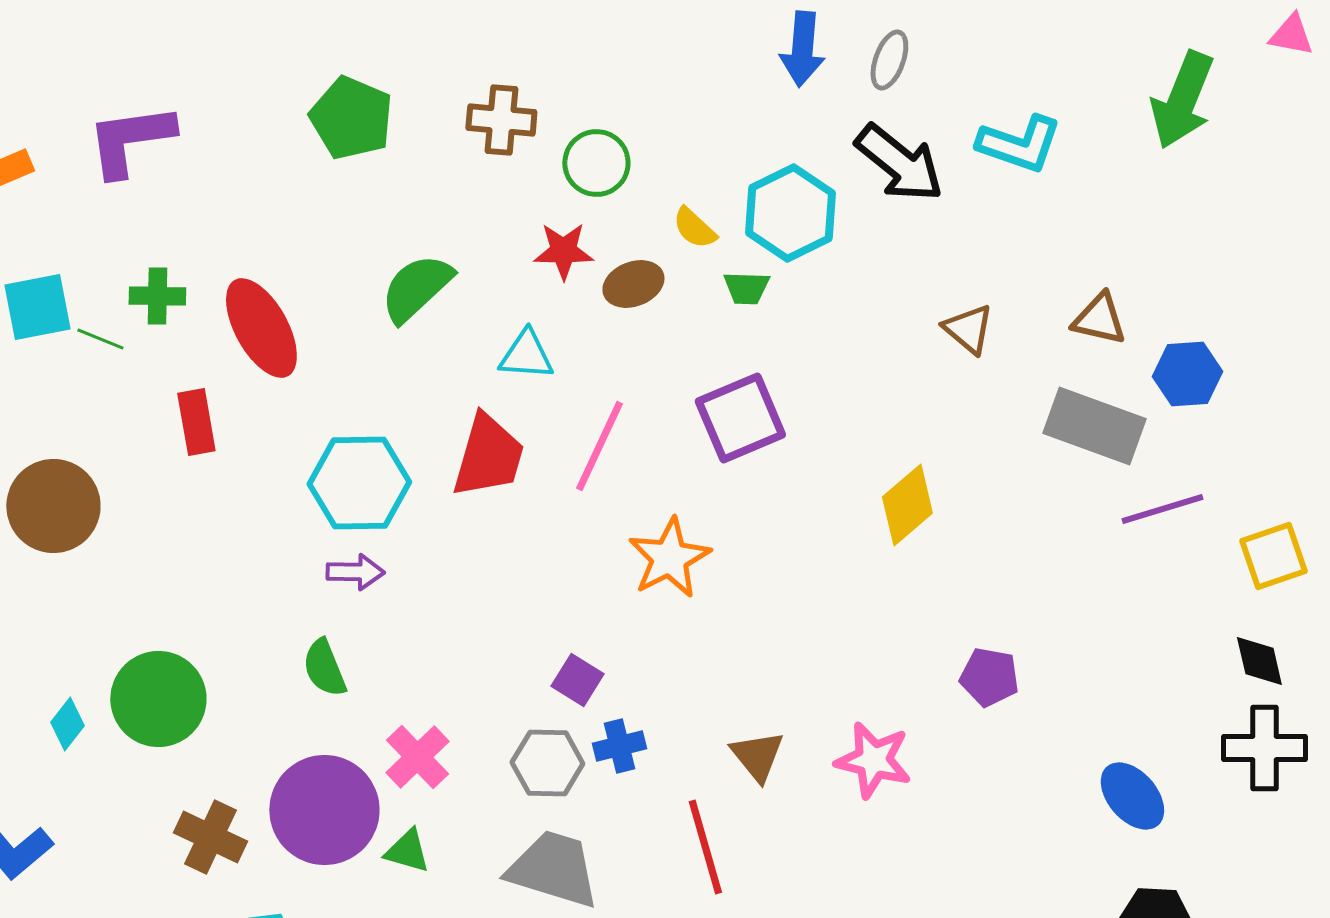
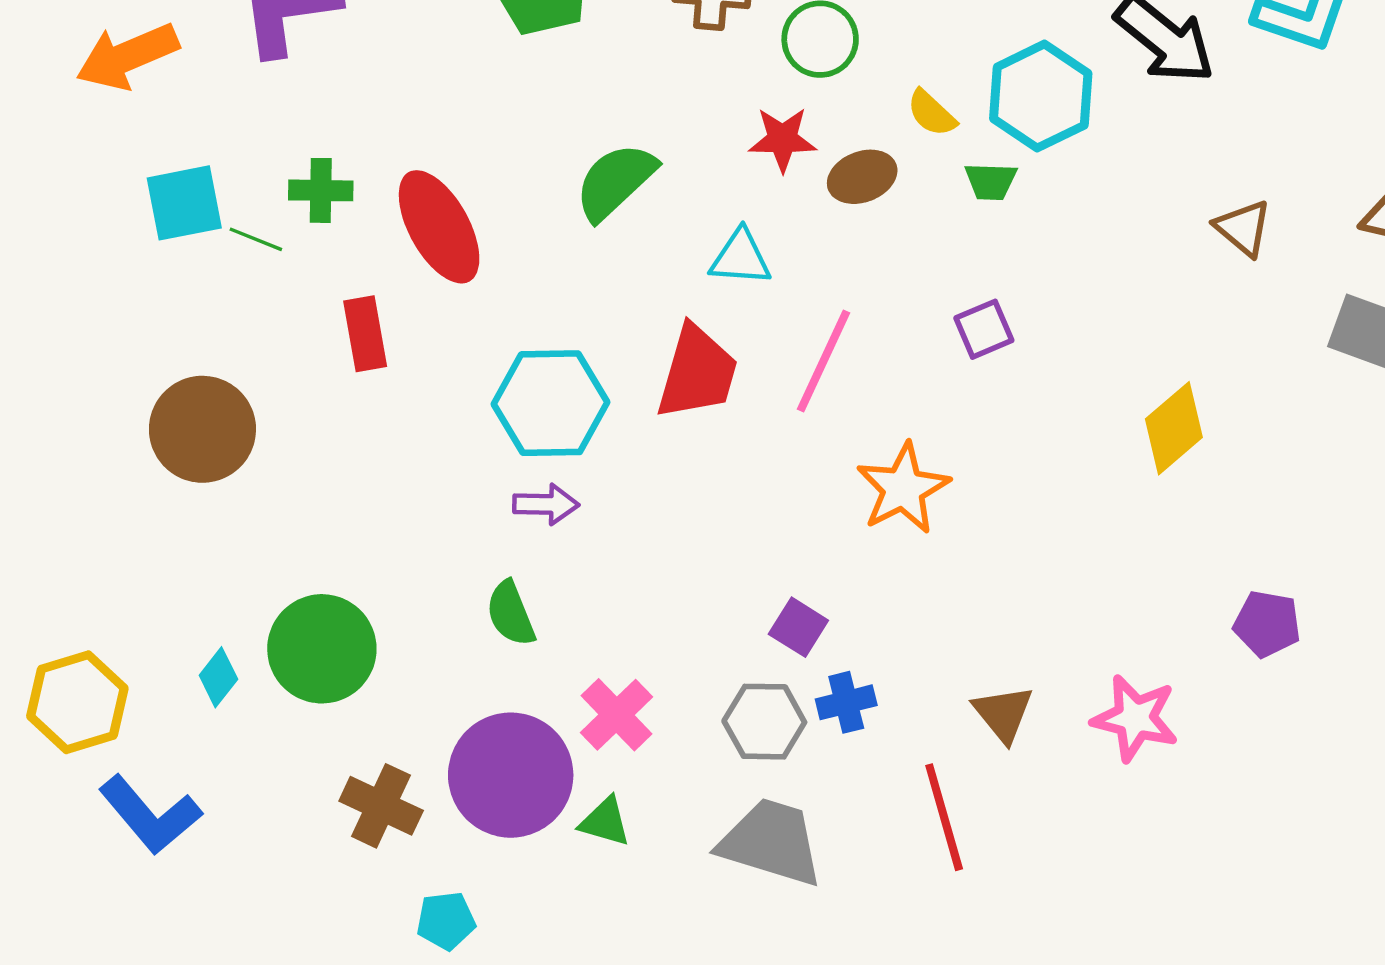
purple square: (740, 418) -> (984, 329), size x0.6

